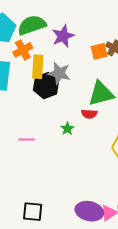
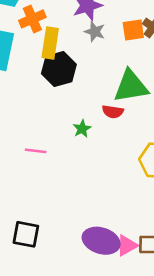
gray star: (59, 73) -> (95, 32), moved, size x0.7
pink line: (27, 140) -> (36, 151), moved

